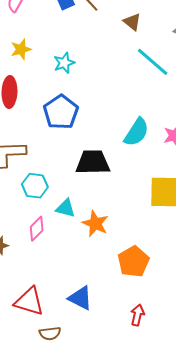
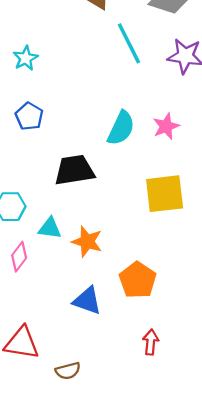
cyan line: (153, 62) -> (129, 43), turned 30
blue pentagon: (61, 112) -> (29, 116), size x0.7
blue triangle: (80, 298) -> (87, 301), moved
brown semicircle: (50, 333) -> (68, 371), moved

